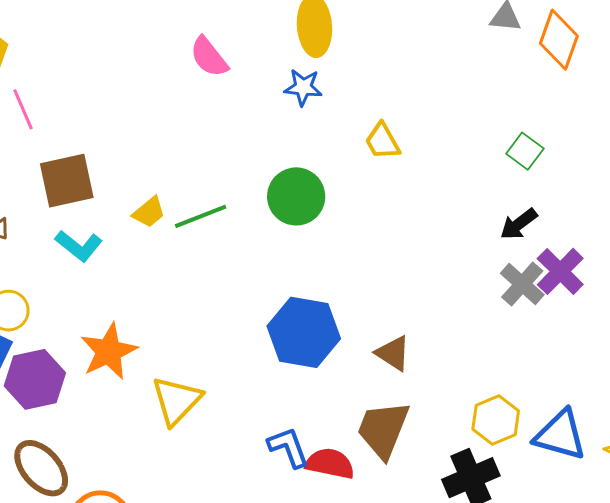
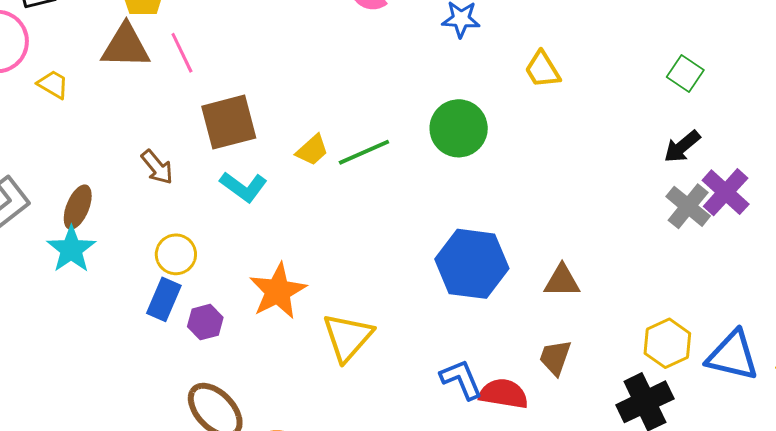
brown triangle: (393, 353) -> (562, 281), turned -30
purple hexagon: (35, 379) -> (205, 322), size x0.6
brown trapezoid: (383, 429) -> (555, 357), size x0.6

